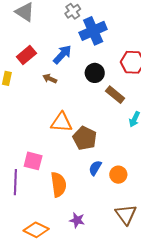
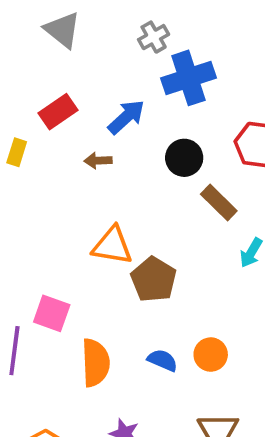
brown arrow: (50, 79) -> (98, 161), turned -32
blue semicircle: (95, 168) -> (162, 360), moved, turned 77

